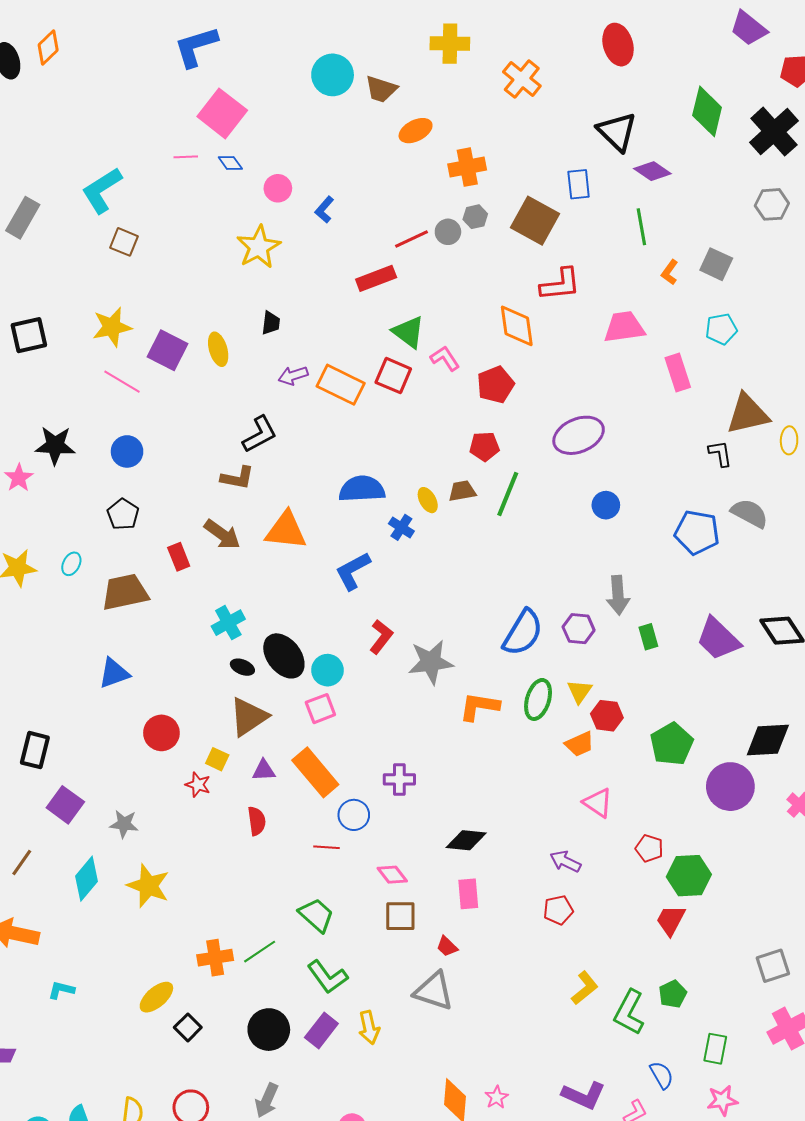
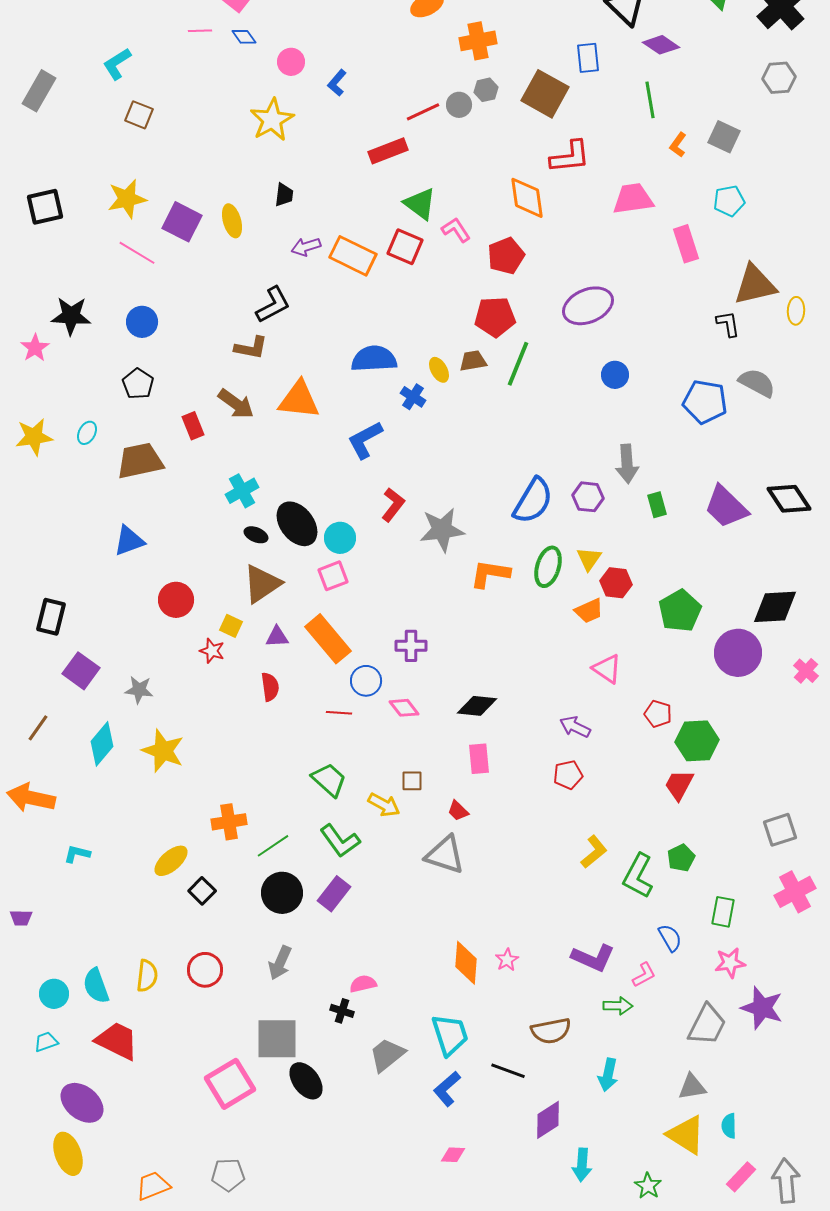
cyan L-shape: (102, 190) -> (117, 64), size x0.7
red pentagon: (484, 446) -> (495, 317), size x1.4
pink diamond: (392, 875) -> (404, 708), moved
brown square: (400, 916) -> (412, 781), size x0.7
green line: (260, 952) -> (273, 846), moved
yellow arrow: (369, 1027) -> (384, 805), moved, turned -48

